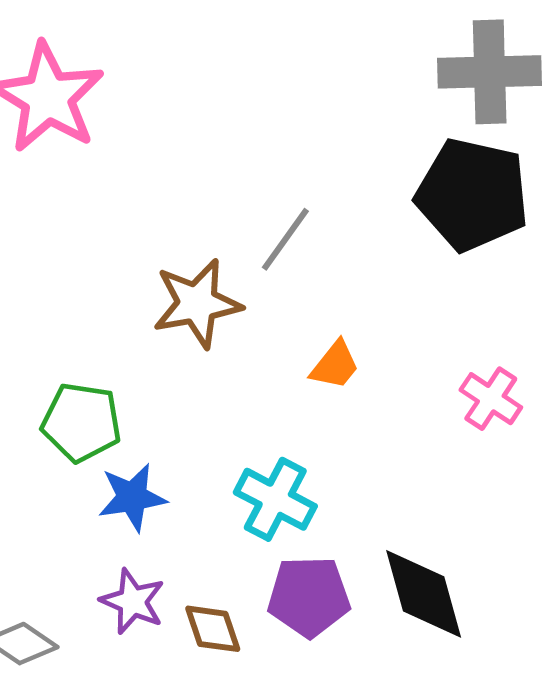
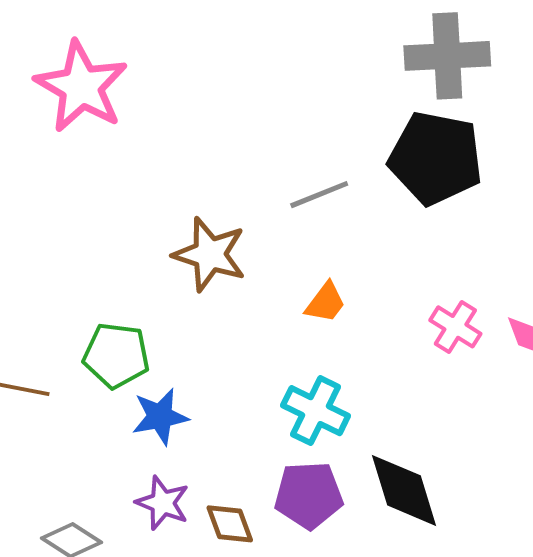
gray line: (285, 239) -> (319, 195), moved, turned 34
brown star: (197, 303) -> (210, 254), turned 30
cyan cross: (275, 499) -> (316, 411), moved

